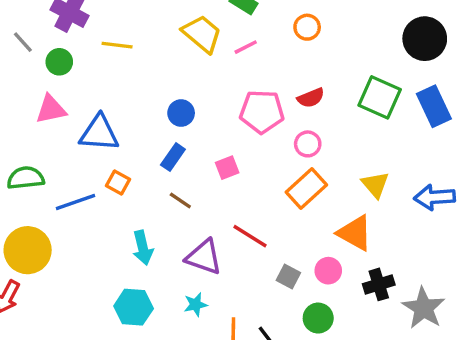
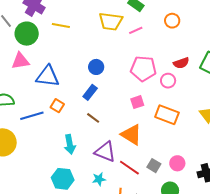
yellow trapezoid: (202, 34) -> (111, 21), turned 145
green circle: (59, 62) -> (27, 34), size x1.5
red semicircle: (311, 98) -> (181, 63), moved
pink circle: (308, 144) -> (168, 81), moved
pink square: (227, 168) -> (137, 102), moved
orange rectangle: (306, 188) -> (167, 115), turned 60
orange triangle: (355, 233) -> (131, 135), moved
red line: (250, 236) -> (129, 168), moved

